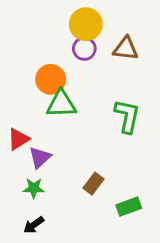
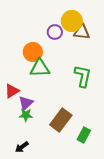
yellow circle: (86, 24) -> (72, 21), moved
brown rectangle: (94, 184) -> (61, 120), size x1.6
green star: (34, 188) -> (26, 115), moved
green rectangle: (129, 207) -> (84, 135), turned -42

